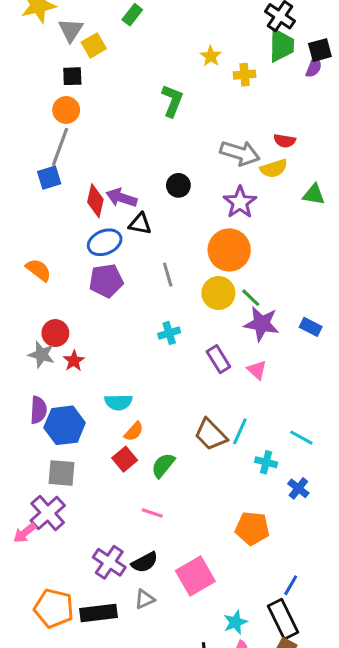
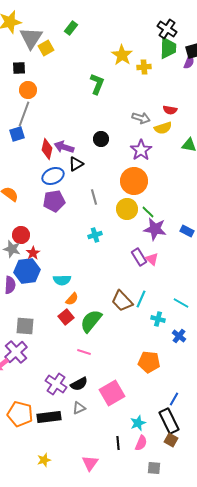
gray triangle: (71, 30) -> (31, 38), size x1.4
yellow star: (211, 56) -> (122, 55), size x1.5
black square: (72, 76) -> (19, 68), moved
gray arrow: (240, 153) -> (141, 118), size x0.7
black triangle: (140, 224) -> (76, 164), turned -42
purple rectangle: (218, 359) -> (139, 257), moved
blue hexagon: (65, 425) -> (27, 271), moved
green semicircle: (163, 465) -> (91, 321), size x1.4

